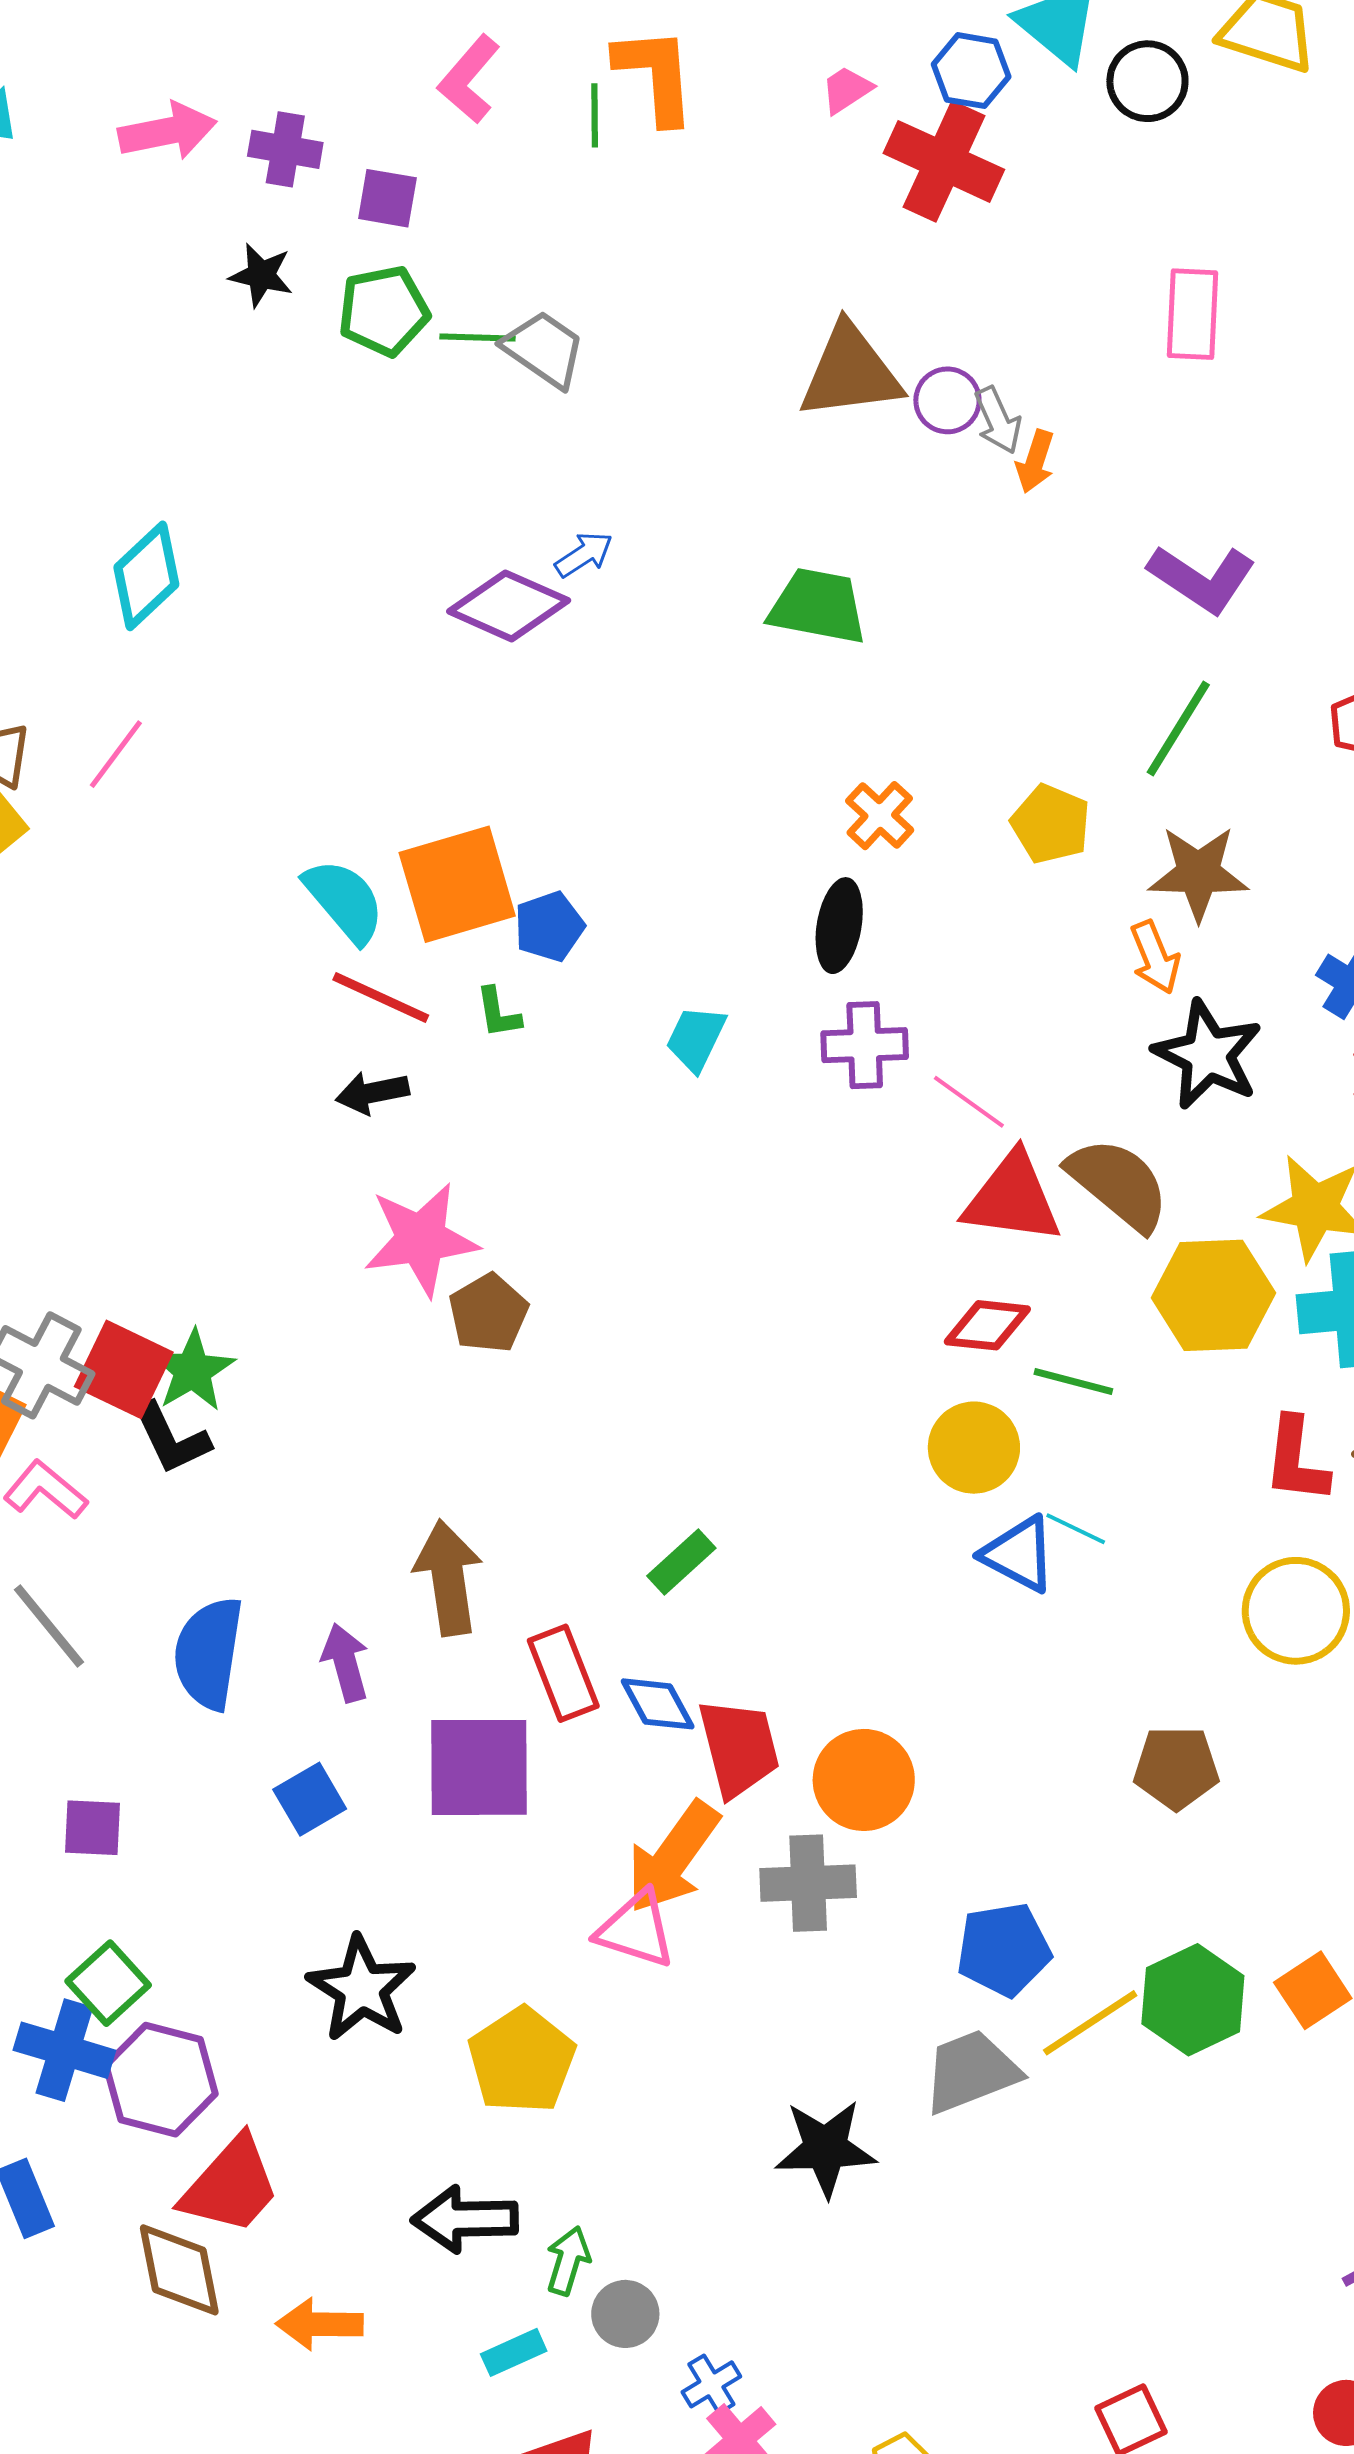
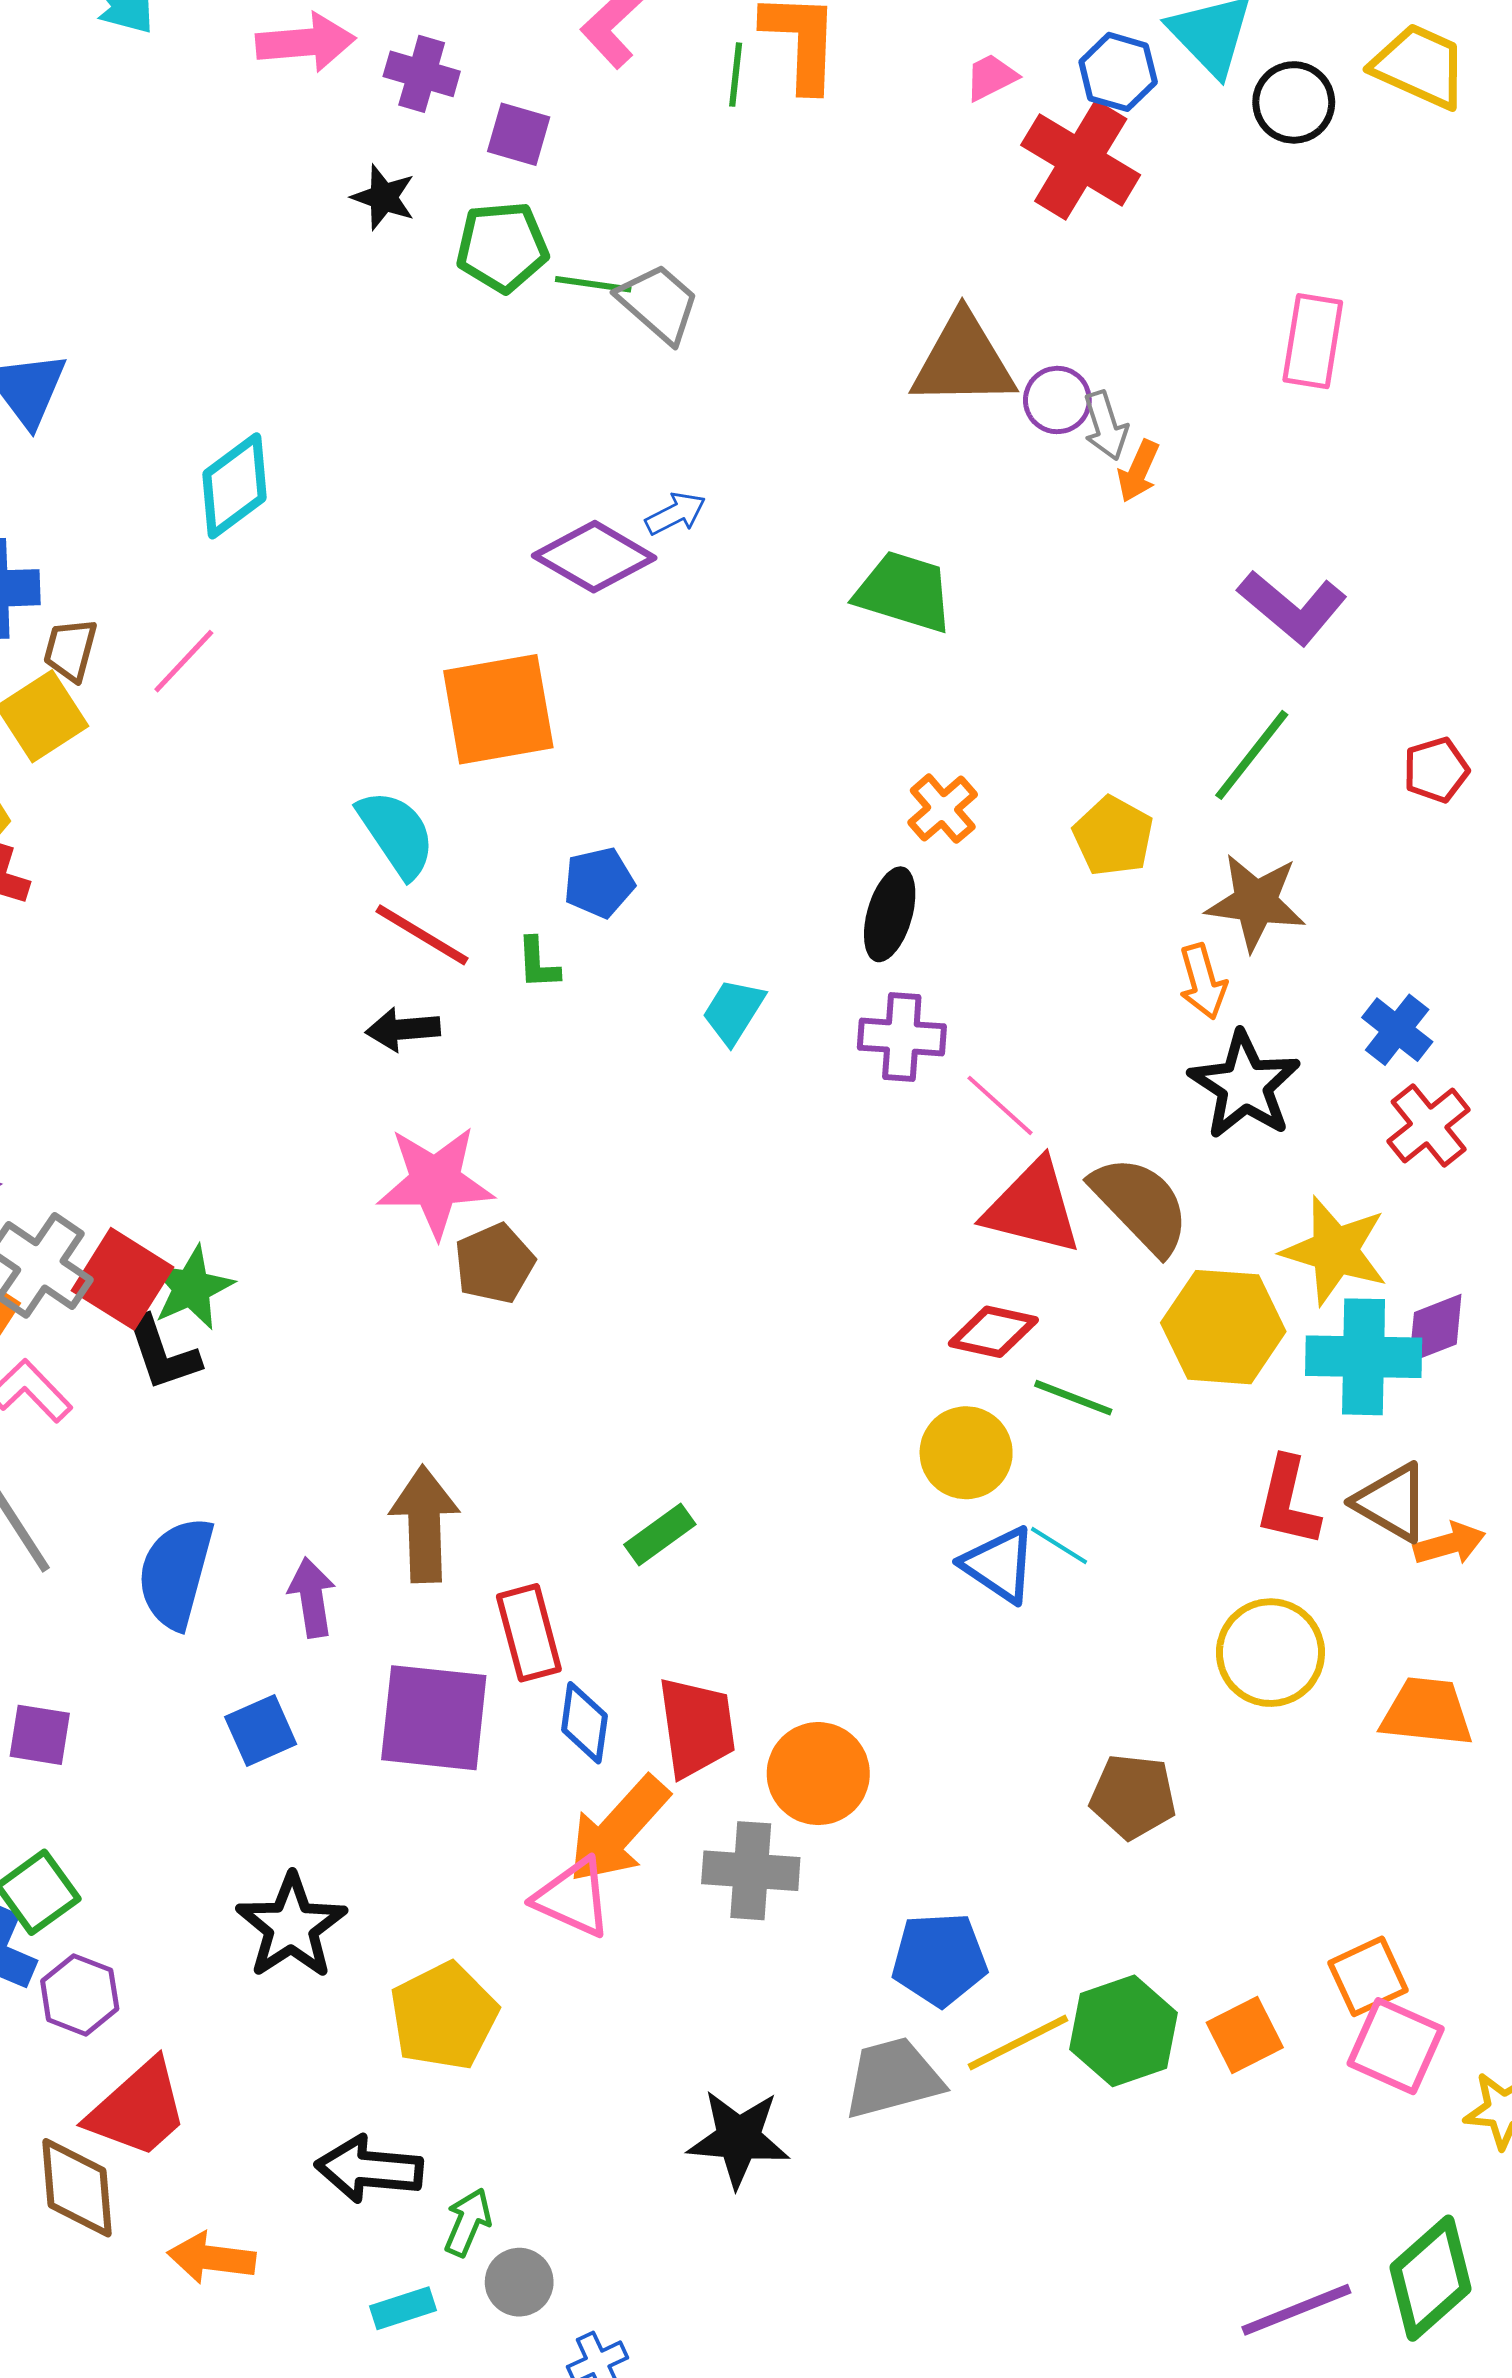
orange square: (457, 884) -> (498, 709), moved
blue diamond: (658, 1704) -> (584, 1723), moved, turned 30
purple hexagon: (161, 2080) -> (80, 1995), size x0.7

